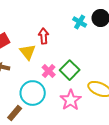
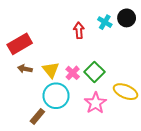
red arrow: (44, 36) -> (79, 30), moved
yellow triangle: (28, 52) -> (51, 70), moved

